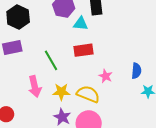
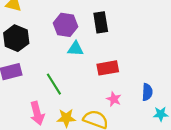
cyan triangle: (81, 24) -> (75, 49), moved
red rectangle: (84, 50) -> (108, 68), moved

